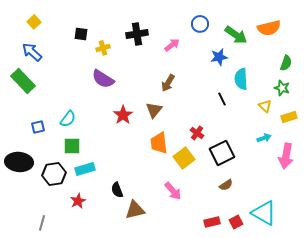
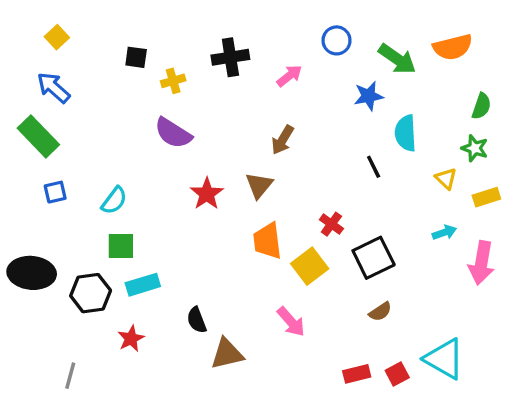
blue square: (38, 127) -> (55, 192), moved

